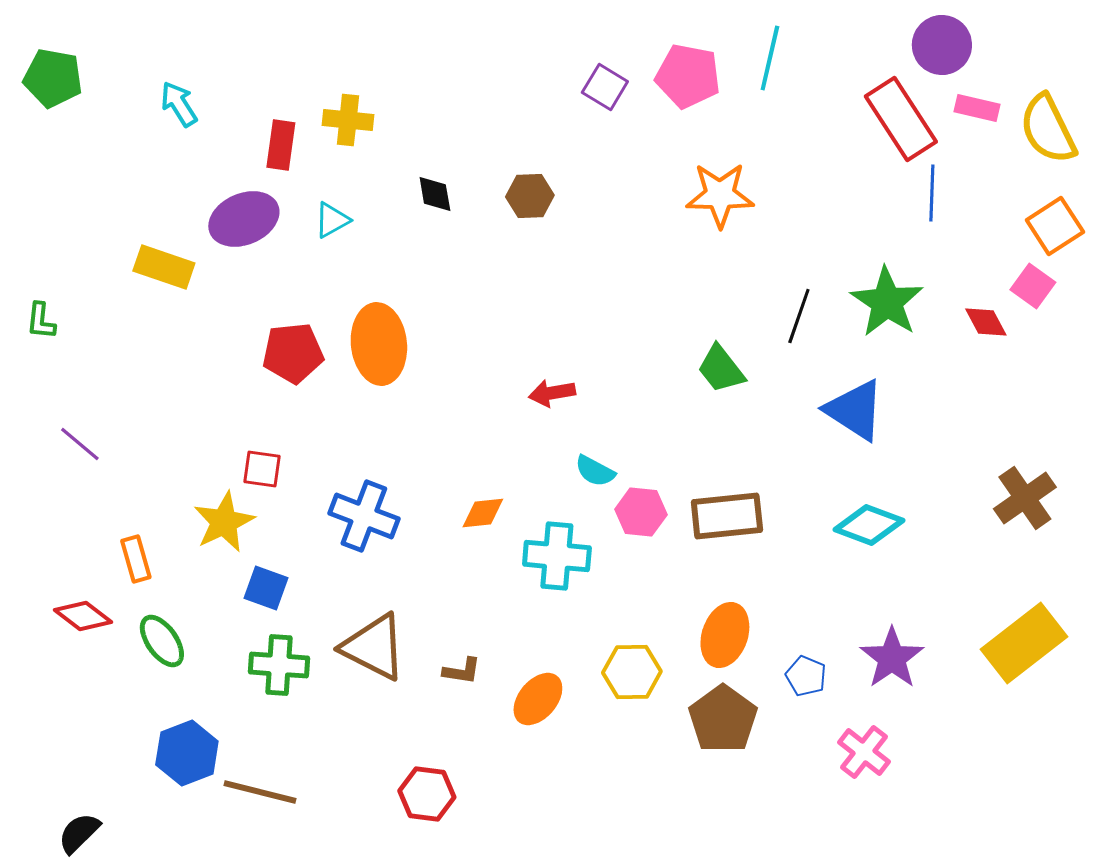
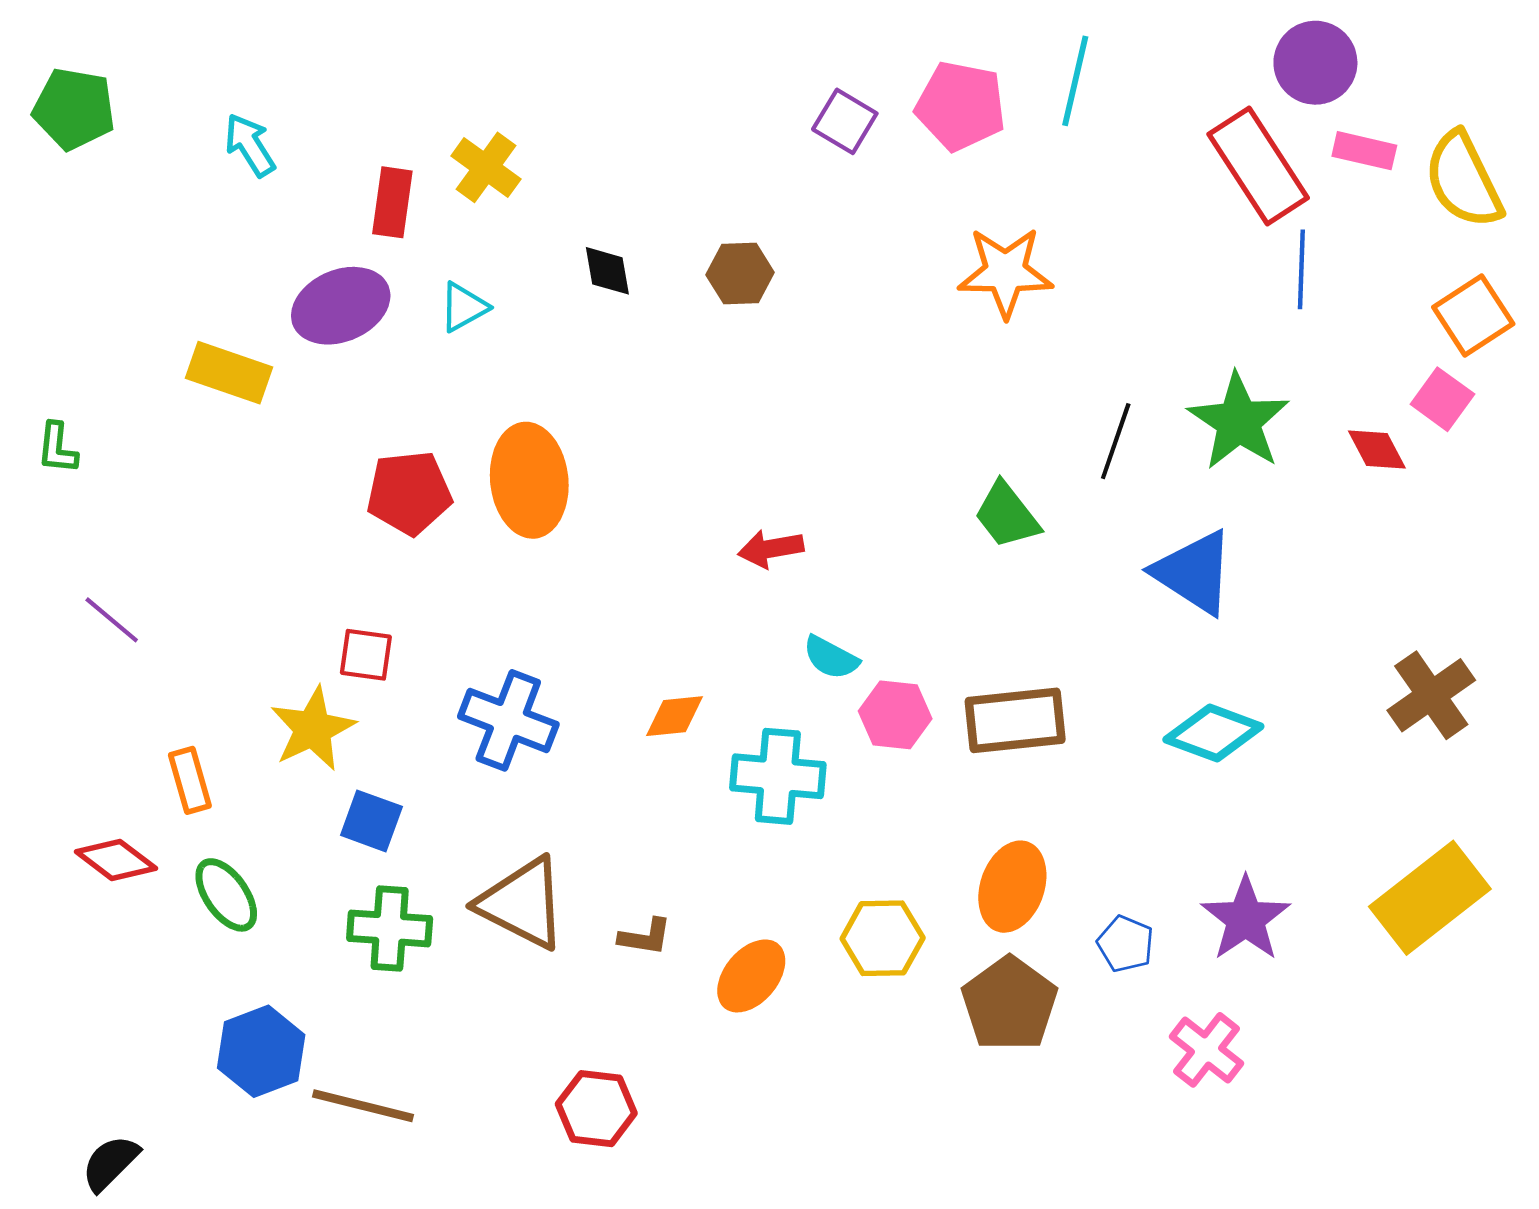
yellow cross: (348, 120) -> (486, 167), turned 30

